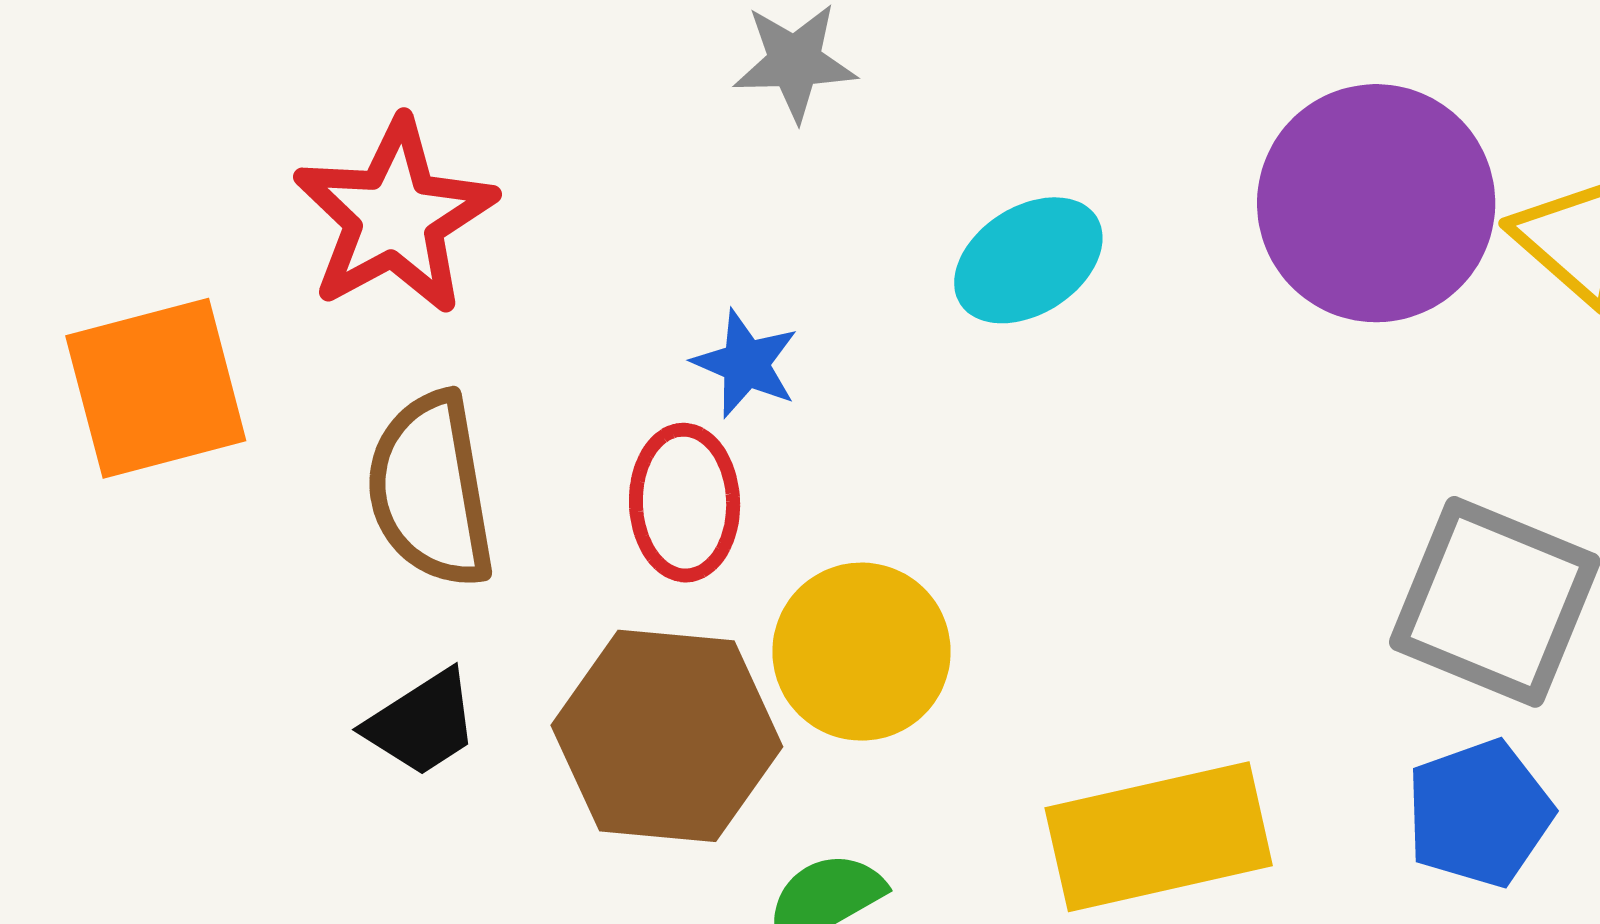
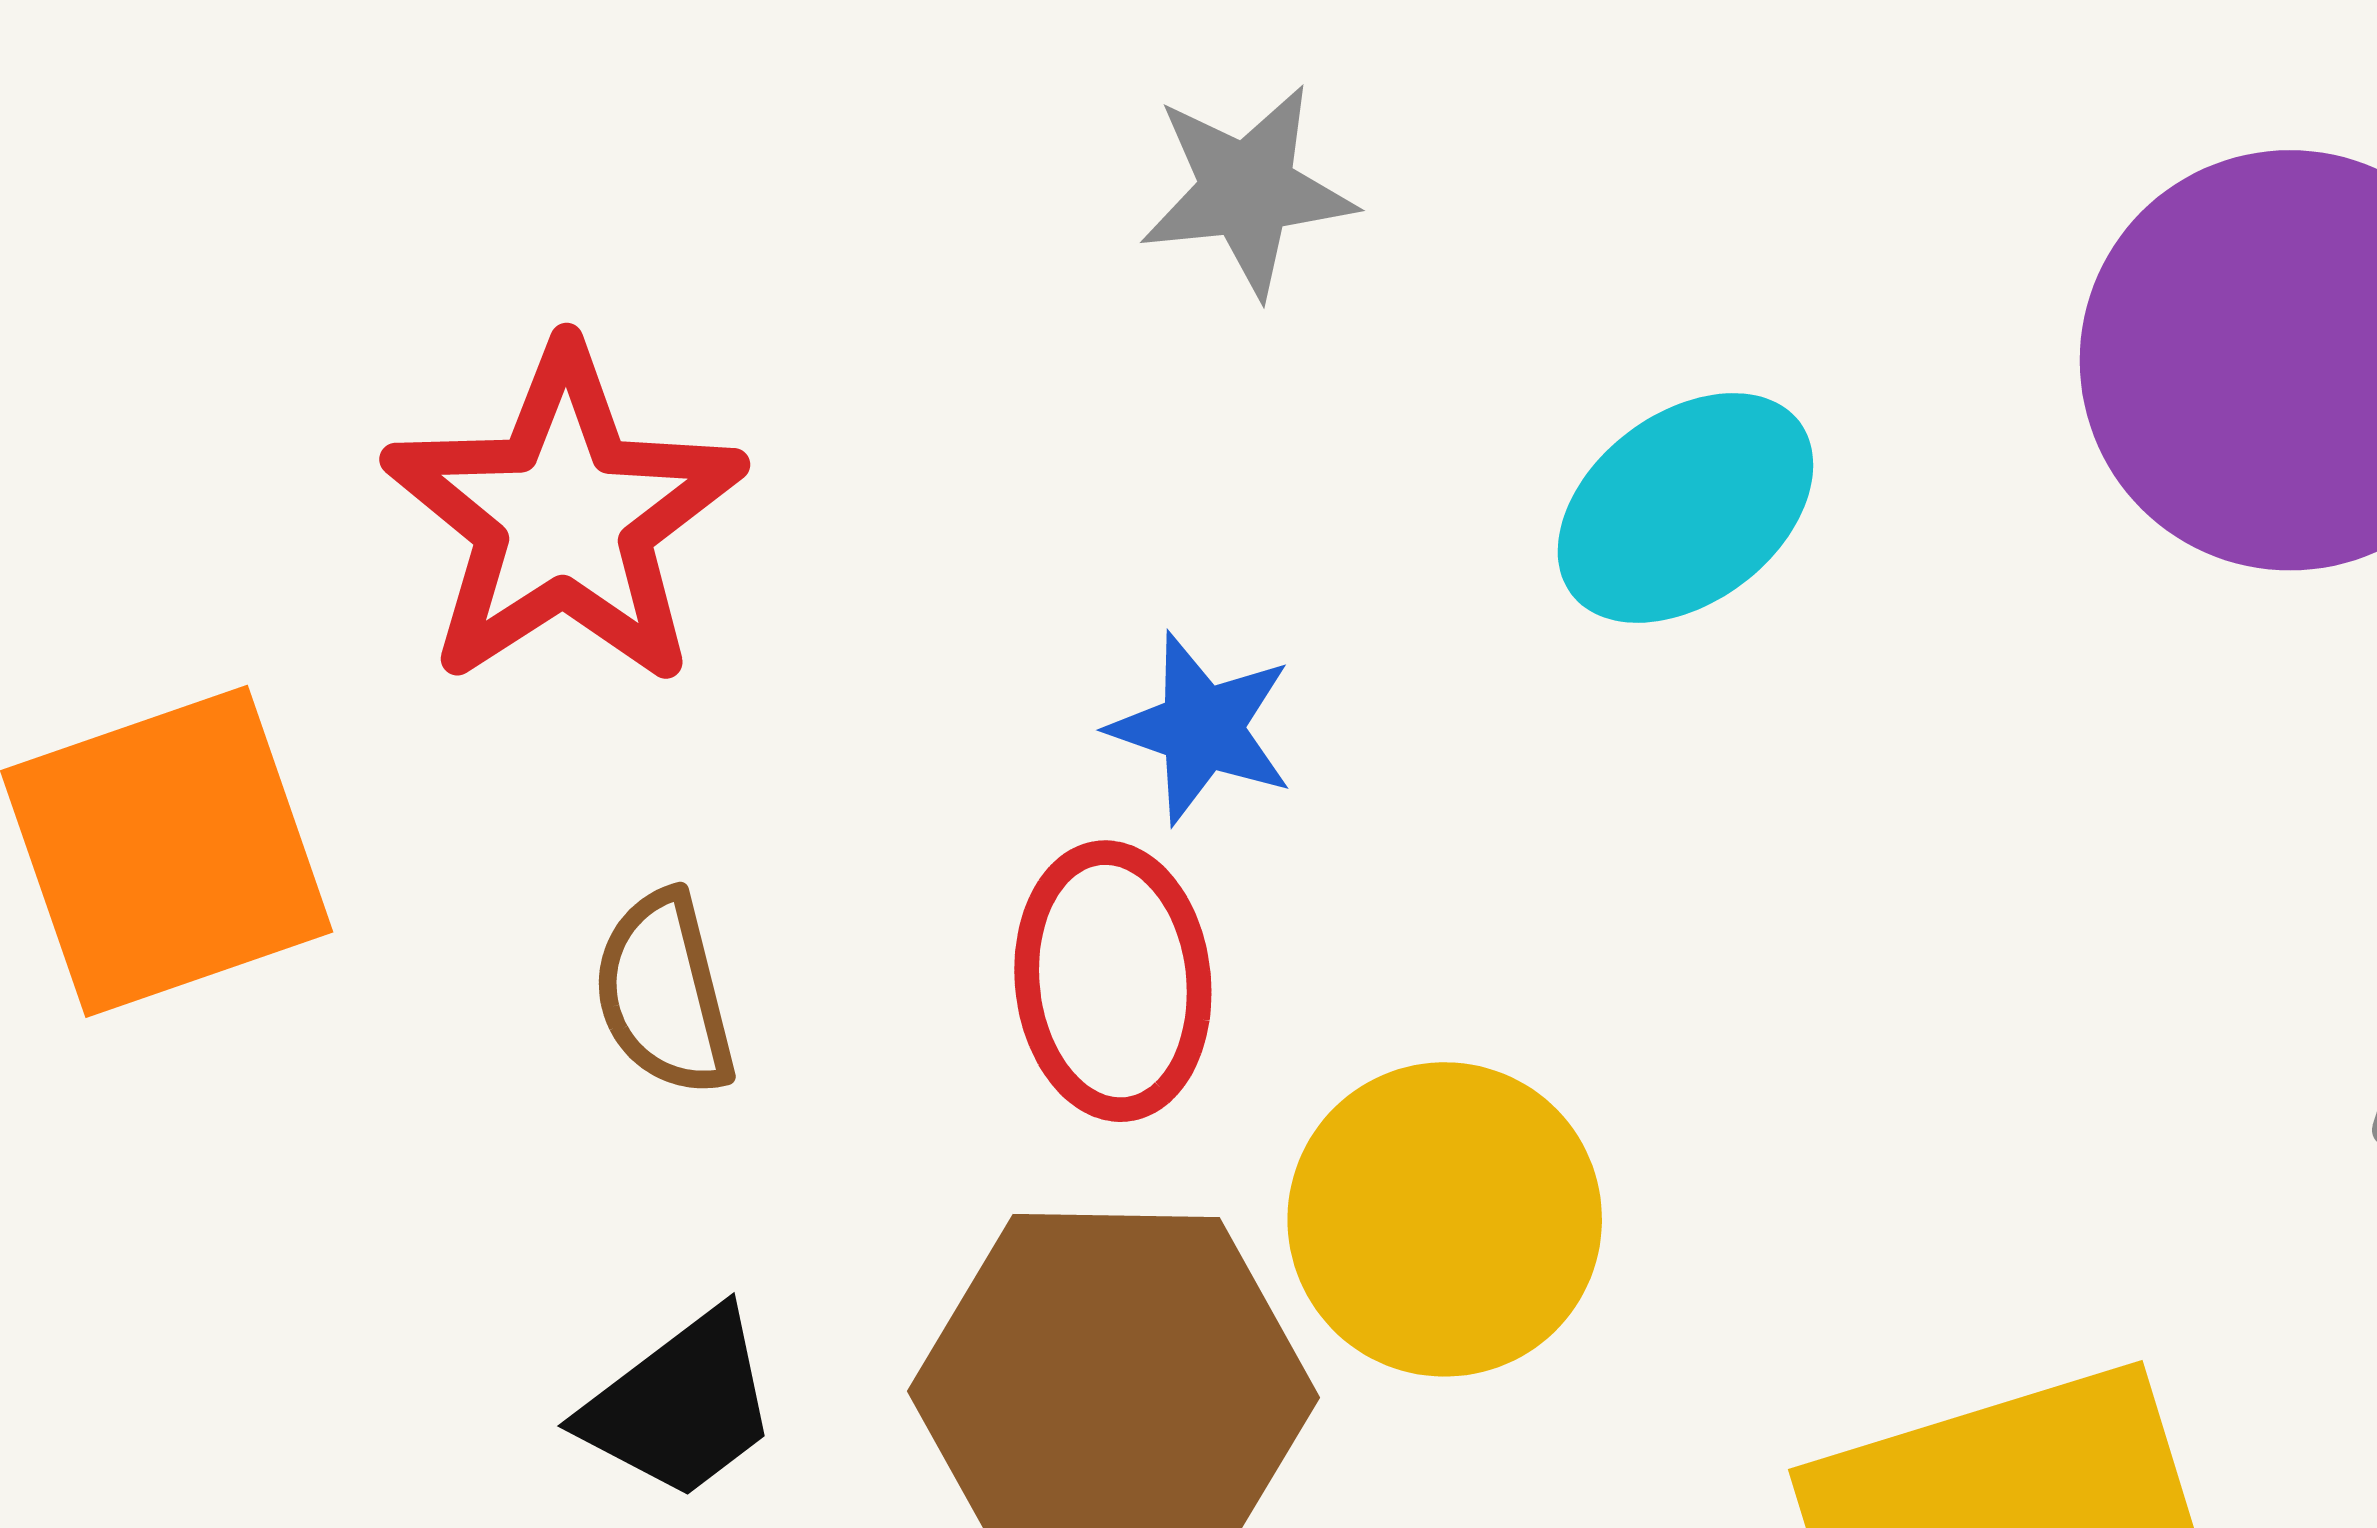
brown semicircle: (431, 490) -> (664, 993), size x0.6

